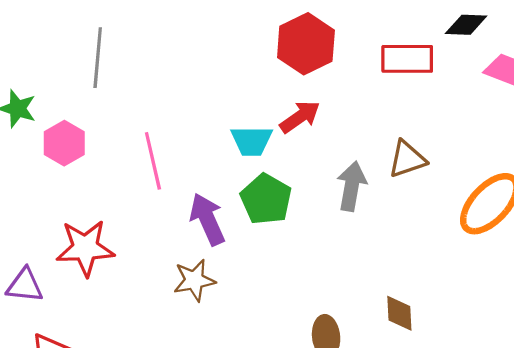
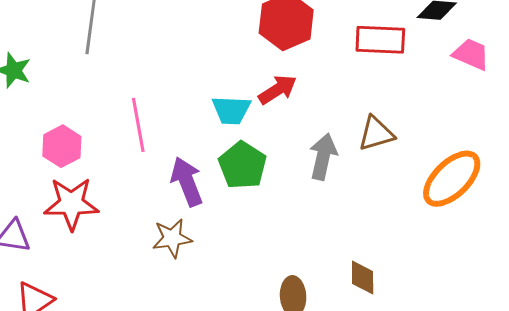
pink hexagon: (64, 143) -> (62, 146), moved

